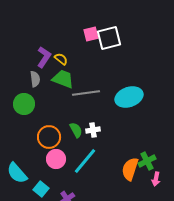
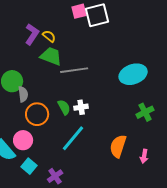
gray semicircle: (35, 79) -> (23, 94), moved
cyan ellipse: (129, 97) -> (133, 74), moved
pink circle: (56, 159) -> (23, 140), moved
green cross: (147, 161) -> (145, 112), moved

